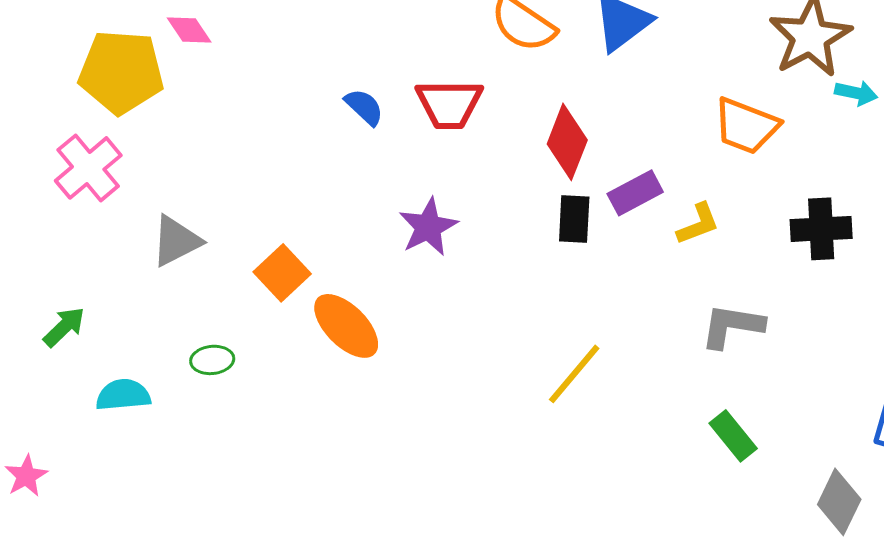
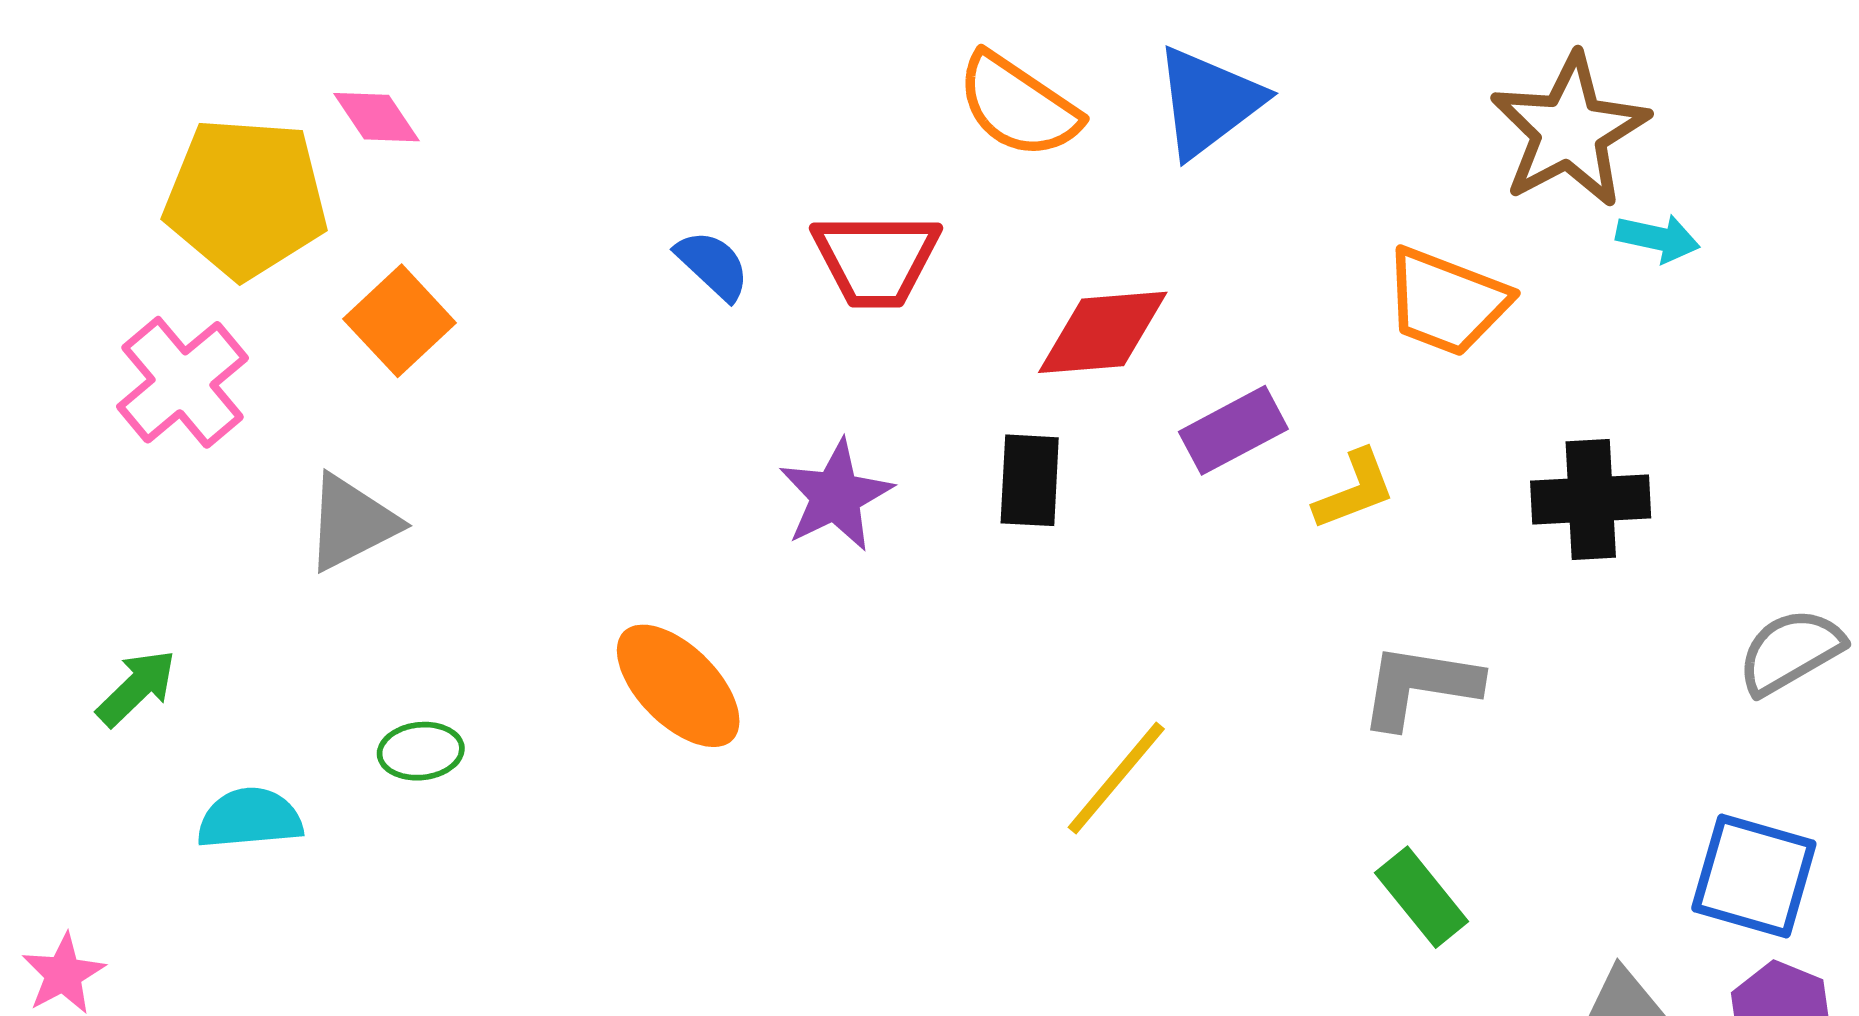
red diamond: (567, 142) -> (1103, 332), turned 64
black rectangle: (574, 219) -> (1030, 480), moved
orange square: (282, 273) -> (400, 321), moved

